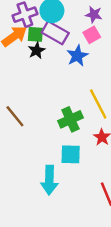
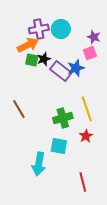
purple rectangle: (55, 33) -> (61, 71), moved
green square: (35, 34) -> (32, 60), moved

